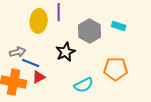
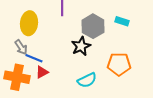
yellow ellipse: (39, 21) -> (29, 23), moved
gray arrow: (18, 52) -> (21, 47), turned 70
black star: (66, 52) -> (81, 46), moved

